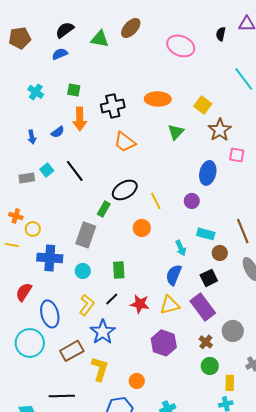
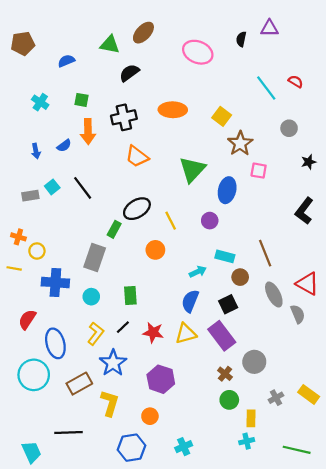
black semicircle: (65, 30) -> (129, 73), moved
green triangle: (176, 132) -> (192, 170), moved, size x1.5
cyan arrow: (181, 248) -> (198, 272), turned -91
purple hexagon: (164, 343) -> (161, 379), moved

